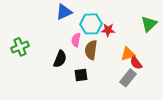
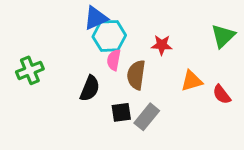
cyan hexagon: (91, 24) -> (109, 36), moved
red semicircle: (136, 63) -> (222, 94), moved
gray rectangle: (128, 78) -> (147, 117), moved

